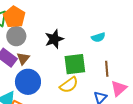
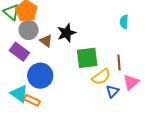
cyan semicircle: (98, 37) -> (124, 22), moved, turned 112
brown triangle: (23, 59) -> (46, 41), moved, turned -32
yellow semicircle: (69, 85) -> (101, 77), moved

